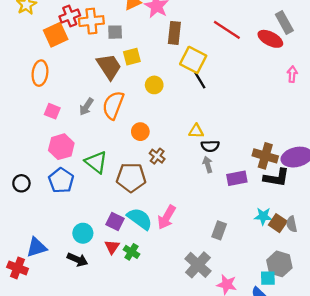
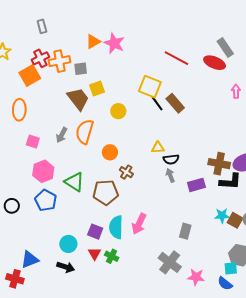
brown rectangle: (174, 33) -> (175, 103), moved, turned -42
cyan semicircle: (140, 219) -> (116, 227), turned -120

